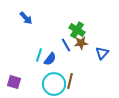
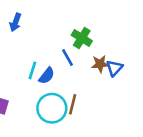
blue arrow: (26, 18) -> (15, 22), turned 64
brown star: (81, 43) -> (100, 64), moved

